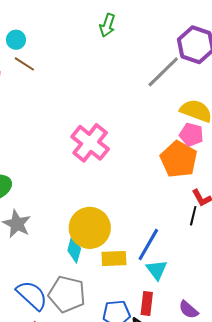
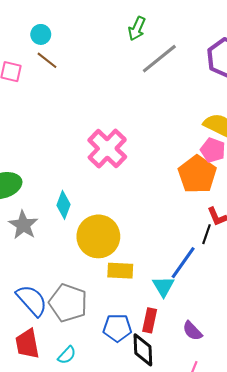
gray line: (163, 72) -> (159, 59), moved
blue line: (148, 245) -> (183, 263), moved
cyan diamond: (74, 249) -> (64, 205), moved

